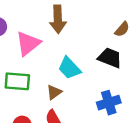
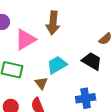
cyan trapezoid: (69, 68) -> (57, 65), turned 95
brown triangle: (54, 92) -> (41, 83), turned -40

